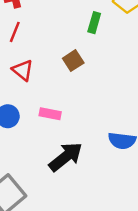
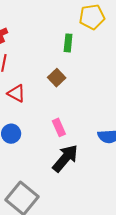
pink rectangle: (50, 114) -> (59, 127), moved, turned 66

